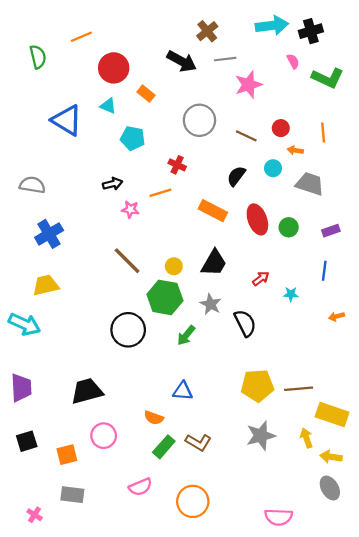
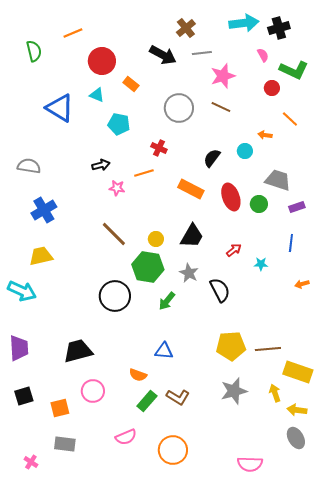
red circle: (281, 128) -> (272, 88), moved
orange line: (323, 133) -> (290, 119), turned -42
brown line: (246, 136) -> (221, 107), moved
gray trapezoid: (310, 184) -> (278, 180), moved

